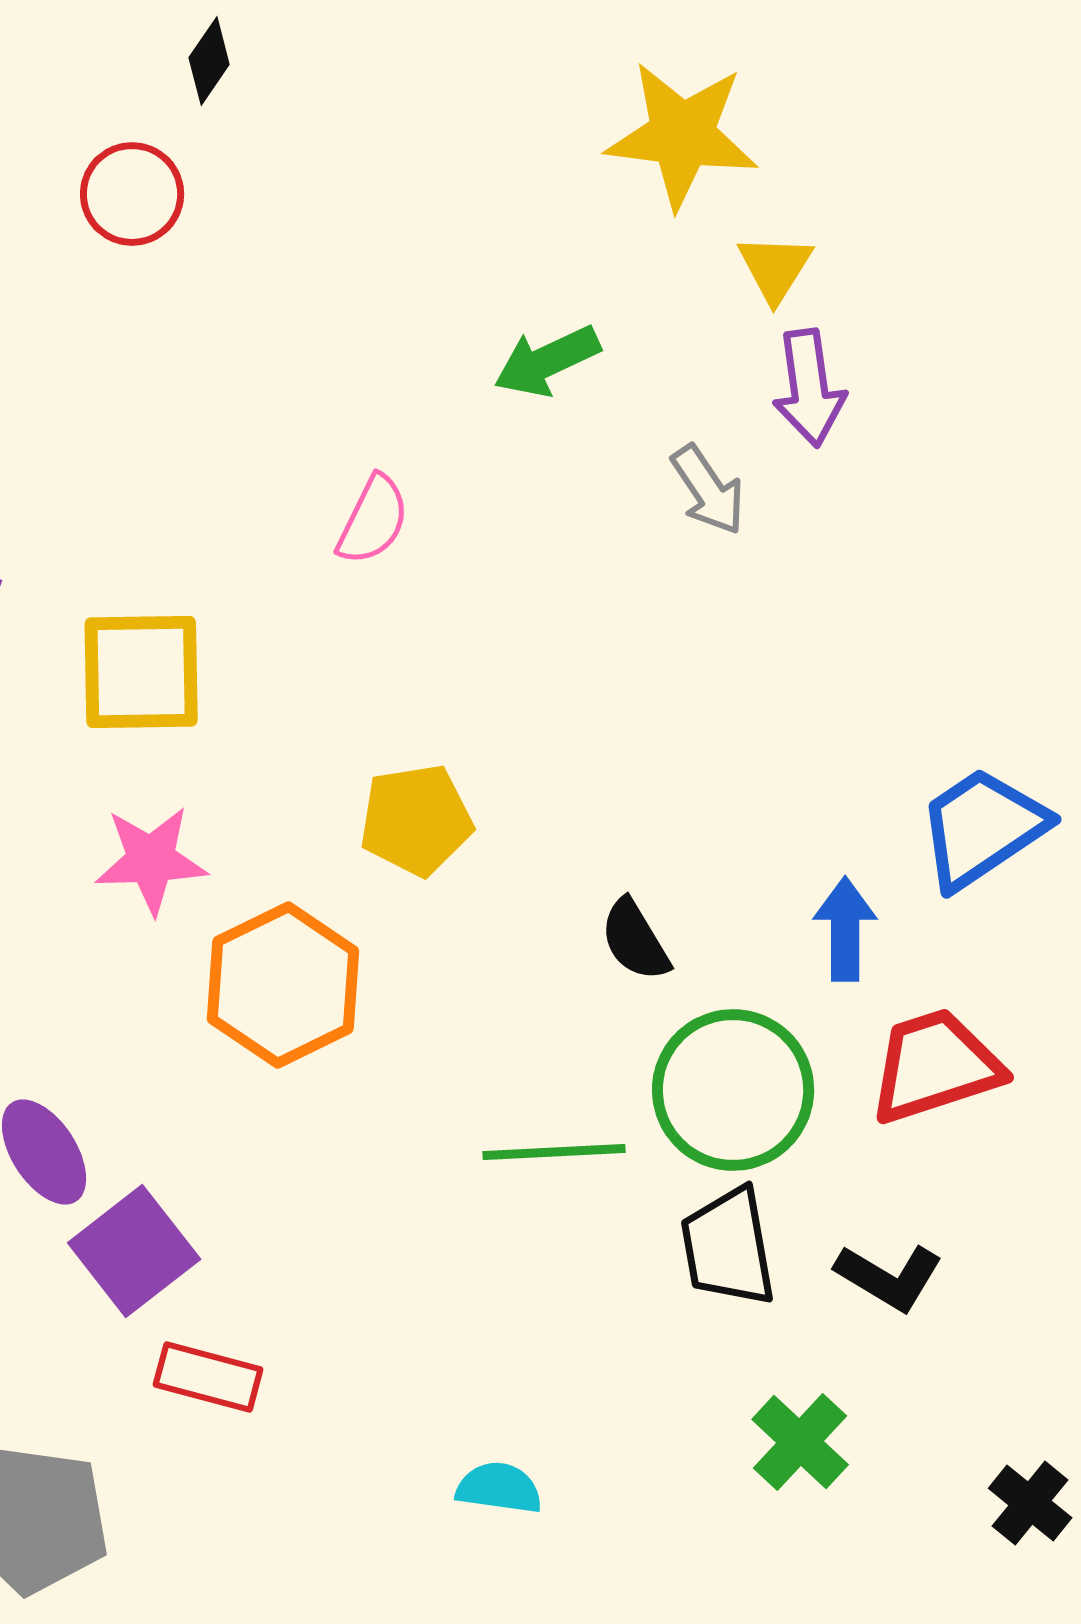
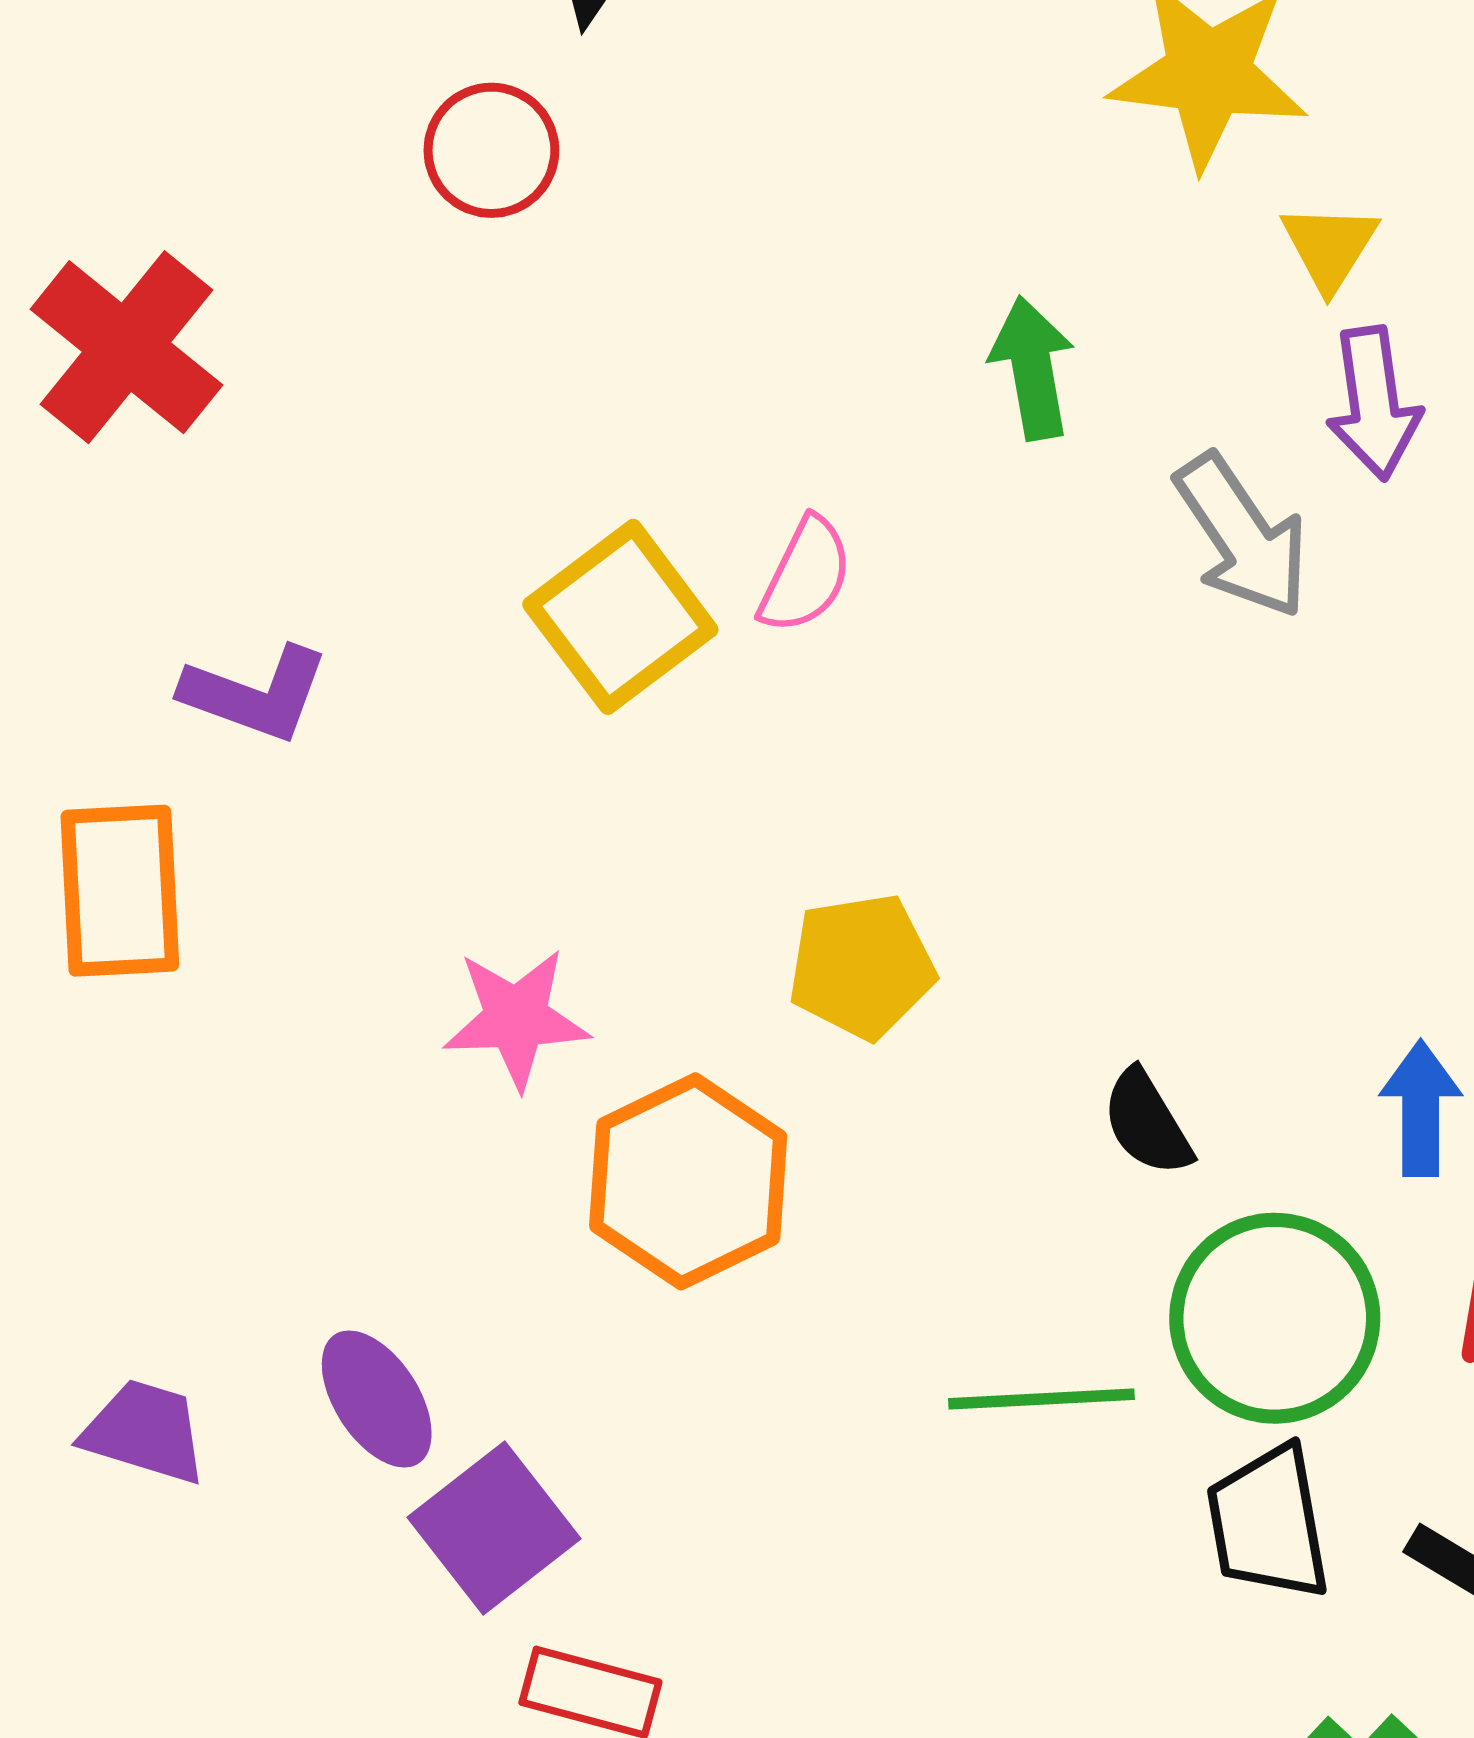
green arrow: (547, 361) -> (1032, 368), turned 105
gray arrow: (708, 490) -> (1242, 536), size x1.4
yellow square: (141, 672) -> (620, 617), moved, turned -36

